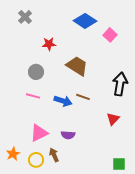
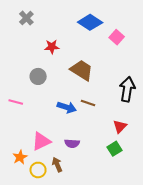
pink line: (33, 96) -> (16, 102), moved
orange star: (13, 154) -> (20, 157), moved
green square: (119, 164) -> (115, 149), moved, turned -32

